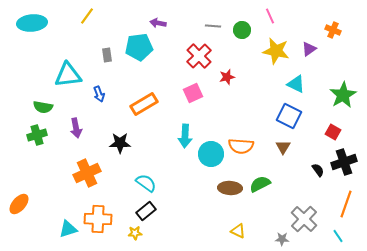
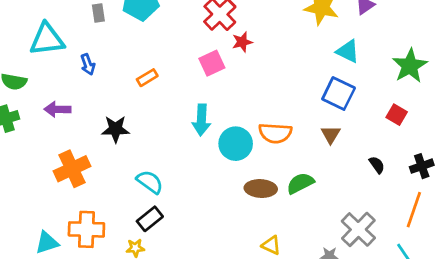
red star: (227, 77) -> (242, 42), moved
orange rectangle: (144, 104) -> (147, 78), size x0.6
purple arrow: (76, 128) -> (57, 109), turned 102
black cross: (344, 162) -> (422, 166), moved, size x0.7

